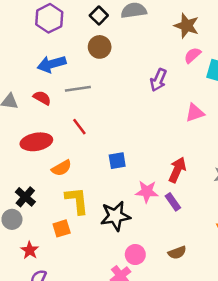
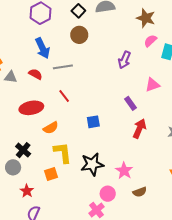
blue arrow: (52, 64) -> (43, 48), turned -100
pink star: (147, 192) -> (124, 171), moved, turned 30
purple rectangle: (173, 202) -> (130, 103), moved

